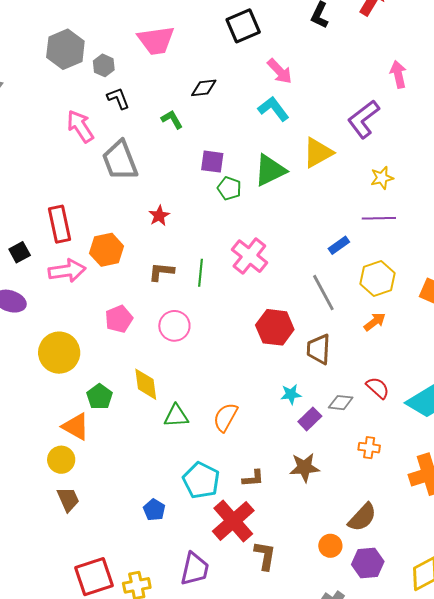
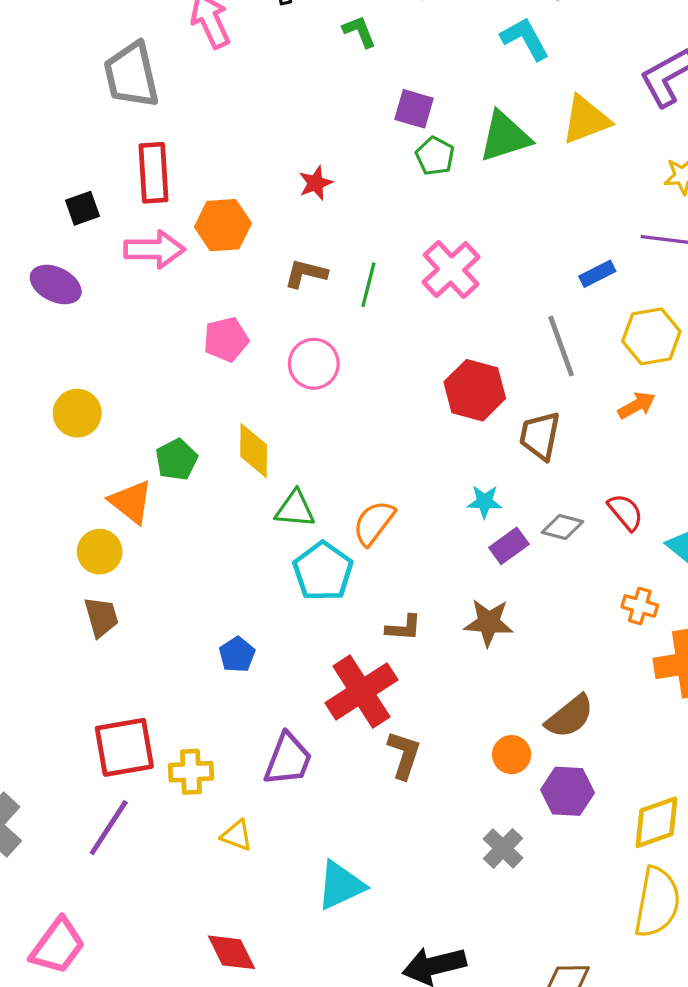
gray trapezoid: (120, 160) -> (131, 75), moved
yellow circle: (59, 353) -> (77, 413), moved, size x0.7
orange cross: (369, 448) -> (640, 606), moved
cyan pentagon: (201, 480) -> (323, 571), moved

